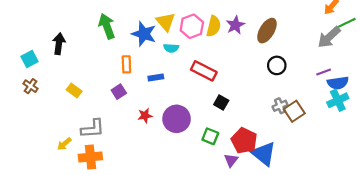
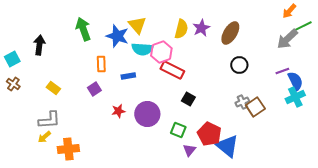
pink hexagon: (192, 26) -> (161, 52), moved
cyan semicircle: (171, 48) -> (142, 49), size x1.5
blue semicircle: (338, 83) -> (295, 81), turned -108
gray L-shape: (93, 129) -> (49, 120), moved
purple triangle: (231, 160) -> (189, 150), moved

